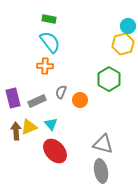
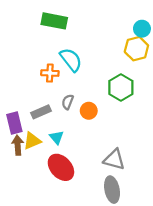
green rectangle: (49, 19) -> (54, 21), size x1.6
cyan semicircle: (50, 42) -> (71, 60), moved
purple rectangle: (13, 98) -> (14, 123), moved

